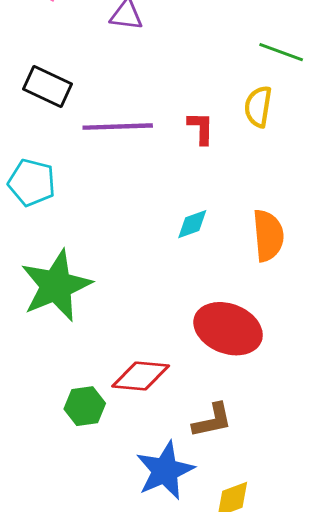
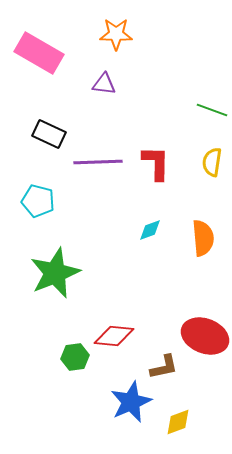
yellow semicircle: (258, 107) -> (212, 162), moved
red L-shape: (201, 128) -> (156, 163), size x1.5
red ellipse: (228, 329) -> (205, 336), moved

